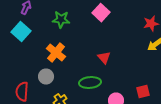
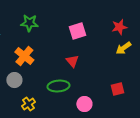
pink square: (101, 13) -> (77, 31), moved, turned 30
red square: (143, 92) -> (117, 89), moved

